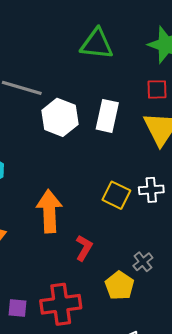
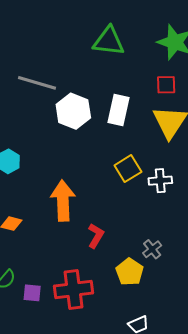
yellow square: (116, 195) -> (128, 169), moved, turned 32

